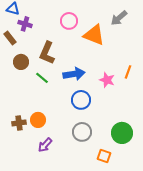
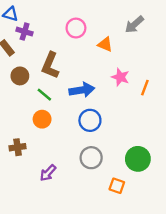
orange triangle: (94, 35) -> (105, 44), size x0.6
pink star: (107, 80) -> (120, 77), moved
orange circle: (38, 120) -> (42, 119), moved

